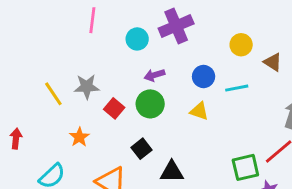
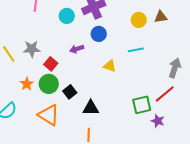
brown triangle: (273, 62) -> (161, 17), moved, turned -40
purple arrow: (154, 75) -> (77, 49), moved
blue circle: (204, 76) -> (99, 34), moved
green circle: (150, 104) -> (49, 84), moved

